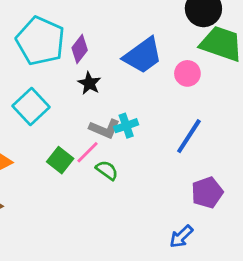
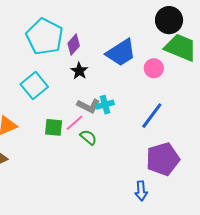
green square: (60, 160) -> (54, 127), turned -36
purple pentagon: (207, 193) -> (163, 159), size x1.4
blue arrow: (181, 236) -> (141, 191), turned -54

